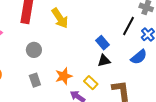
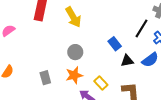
gray circle: (34, 50) -> (75, 52), moved
black triangle: (104, 61) -> (127, 61), moved

